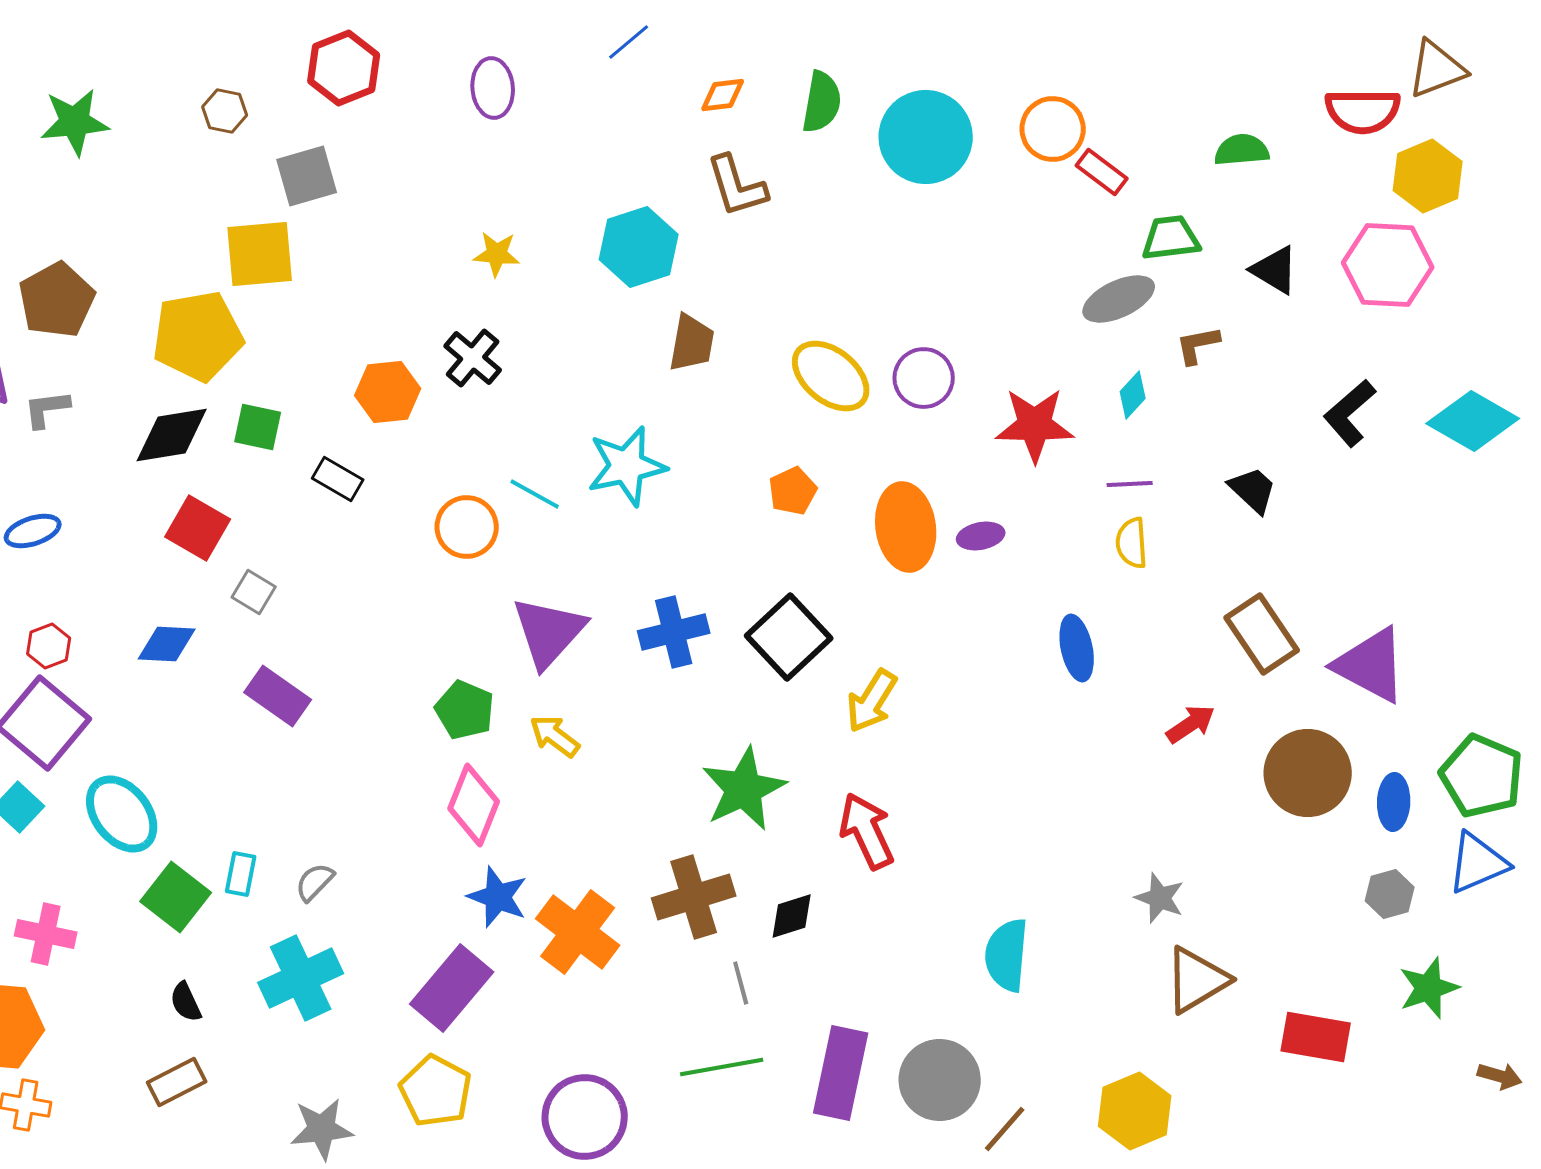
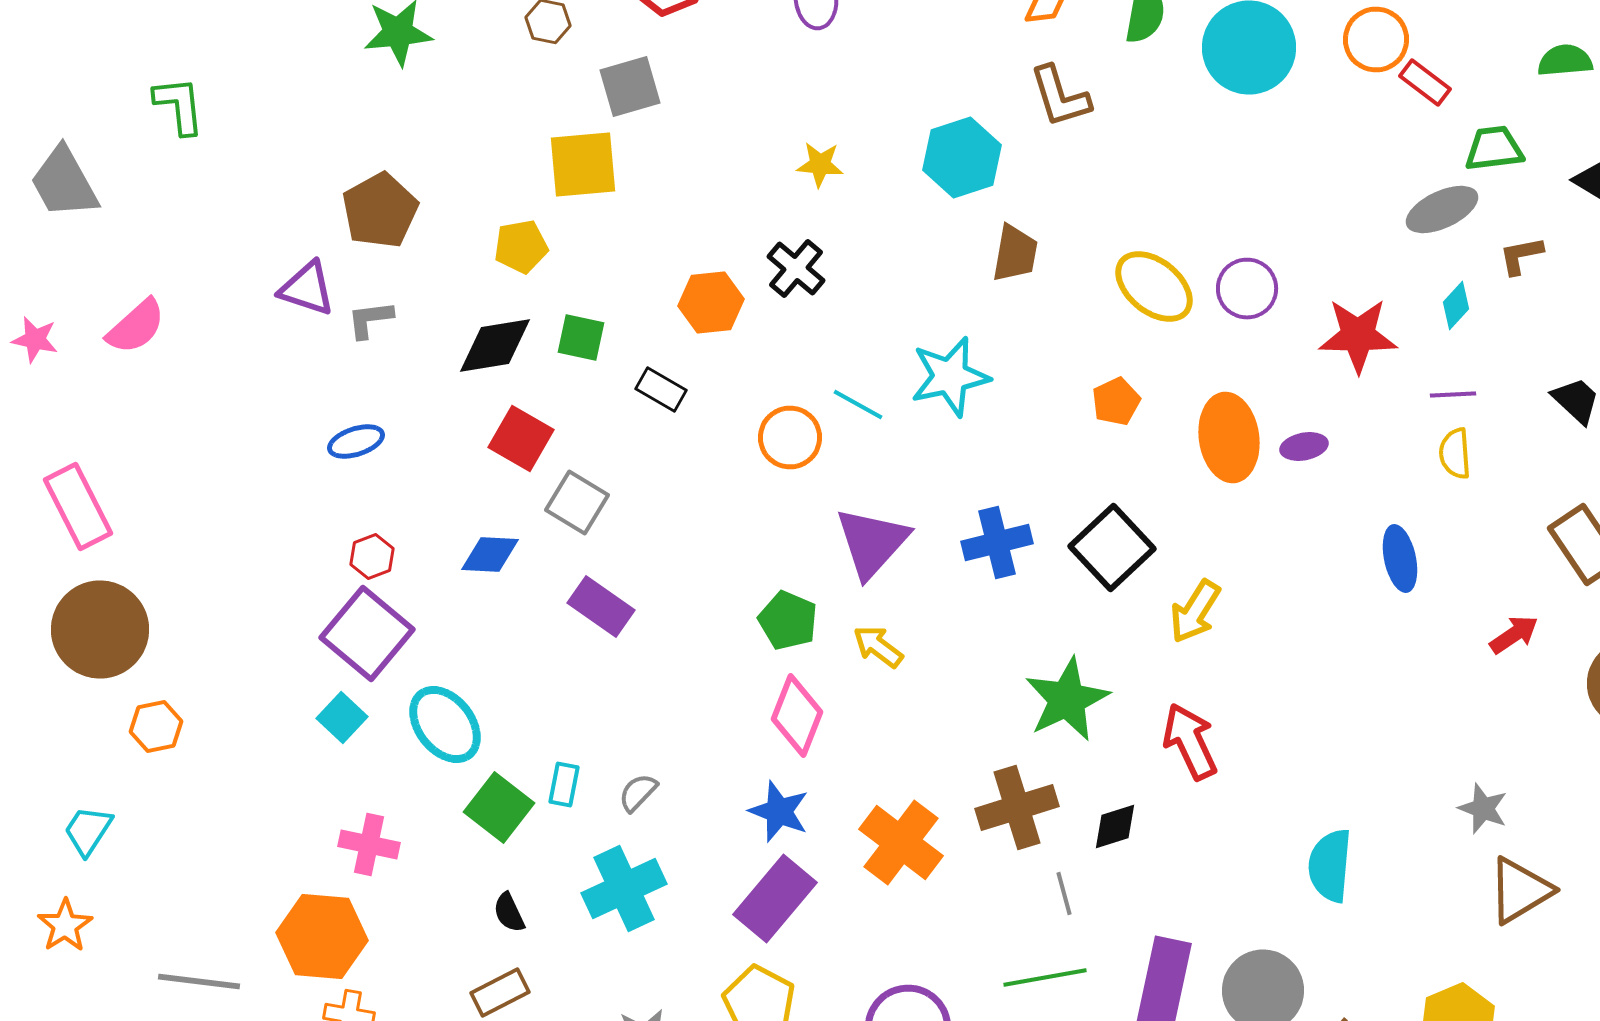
yellow pentagon: (198, 336) -> (521, 246), size x0.6
gray square: (254, 592) -> (577, 502), size x1.4
blue star: (498, 897) -> (779, 812), moved

